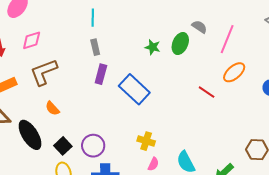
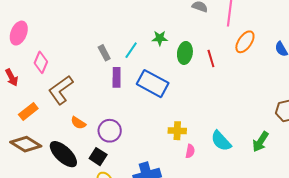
cyan line: (93, 18) -> (131, 50), moved, turned 48
pink diamond: (32, 40) -> (41, 62), turned -35
green ellipse: (180, 44) -> (185, 53), moved
red line: (207, 92) -> (211, 59), moved, turned 54
purple circle: (93, 146) -> (110, 131), moved

